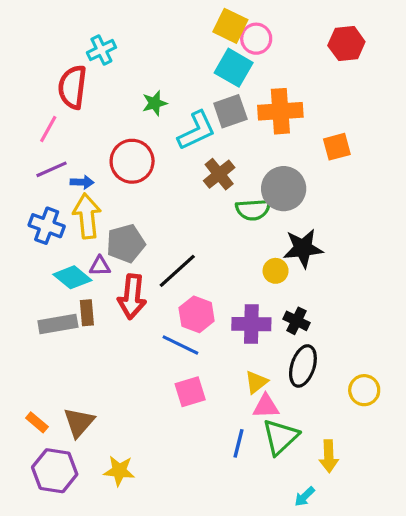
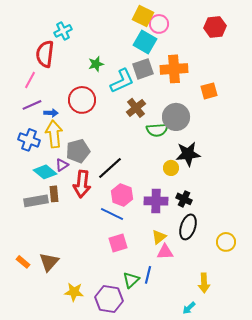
purple triangle: (100, 266) -> (62, 165), turned -32
green triangle: (280, 437) -> (131, 280), moved, size x0.7
purple hexagon: (55, 471) -> (109, 299), moved

